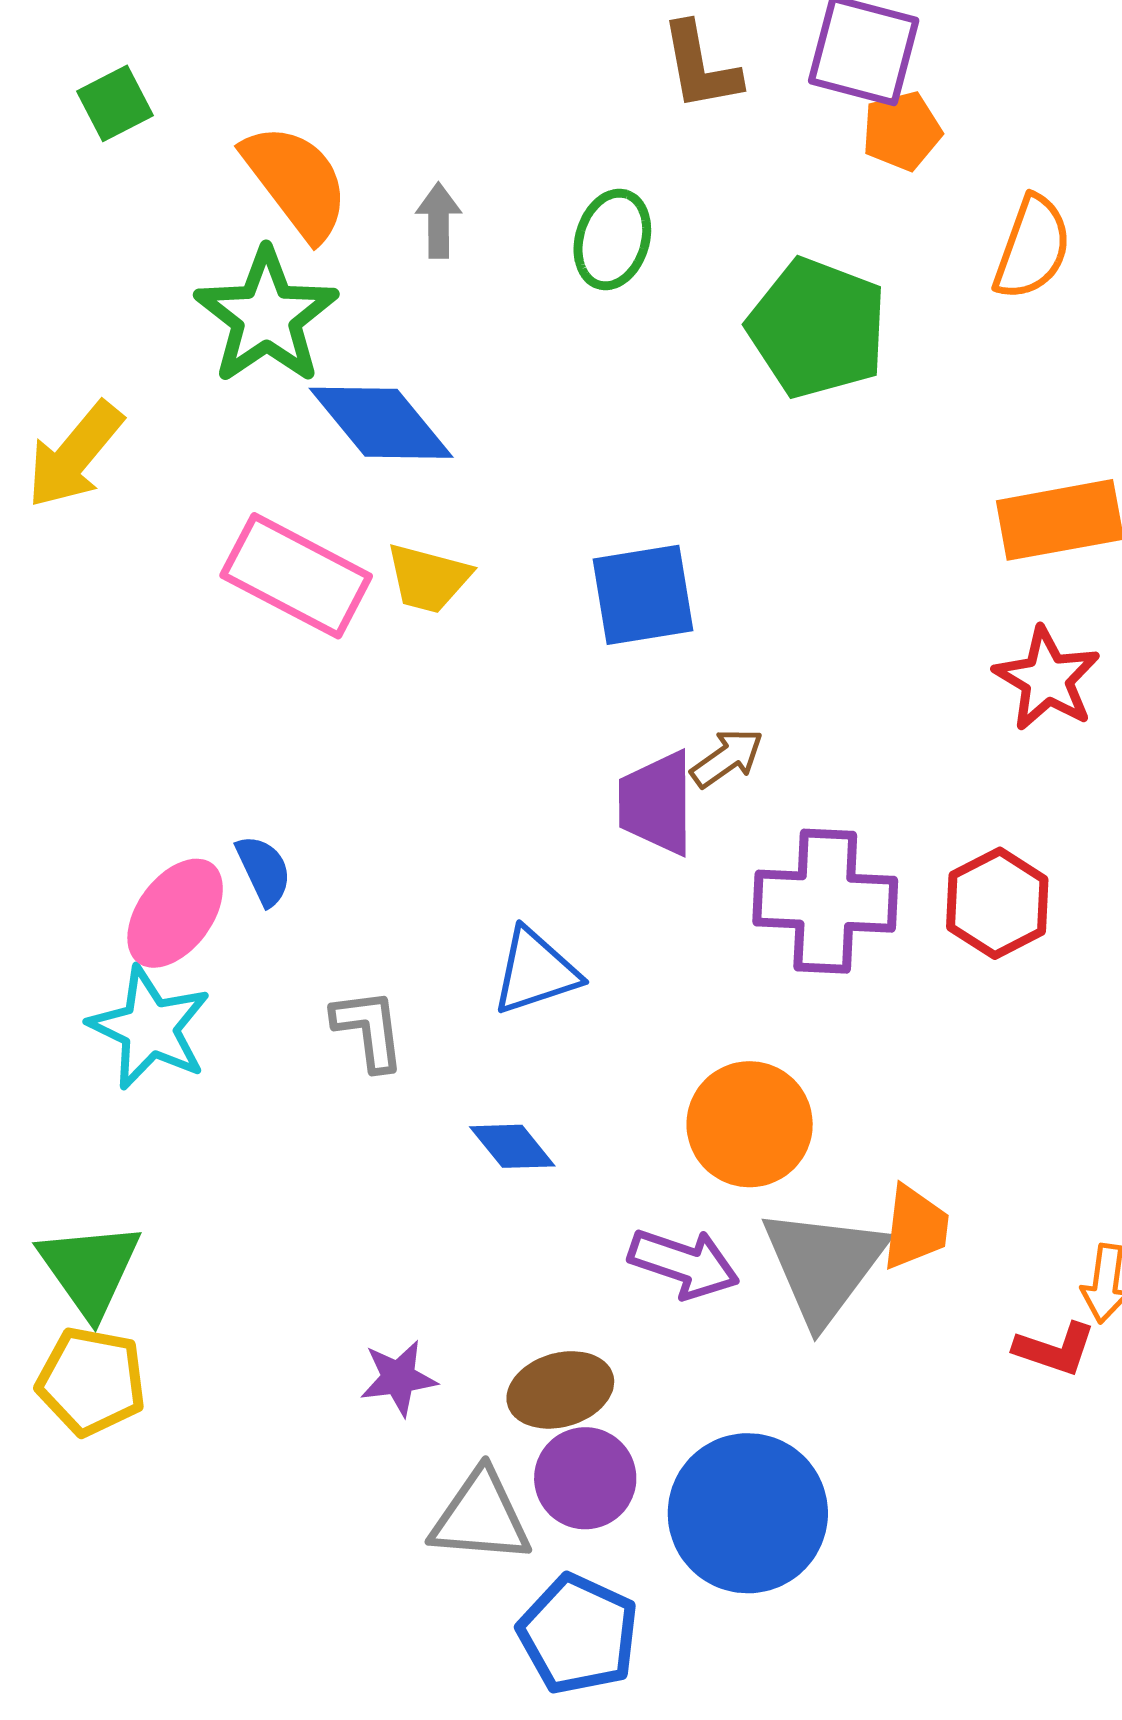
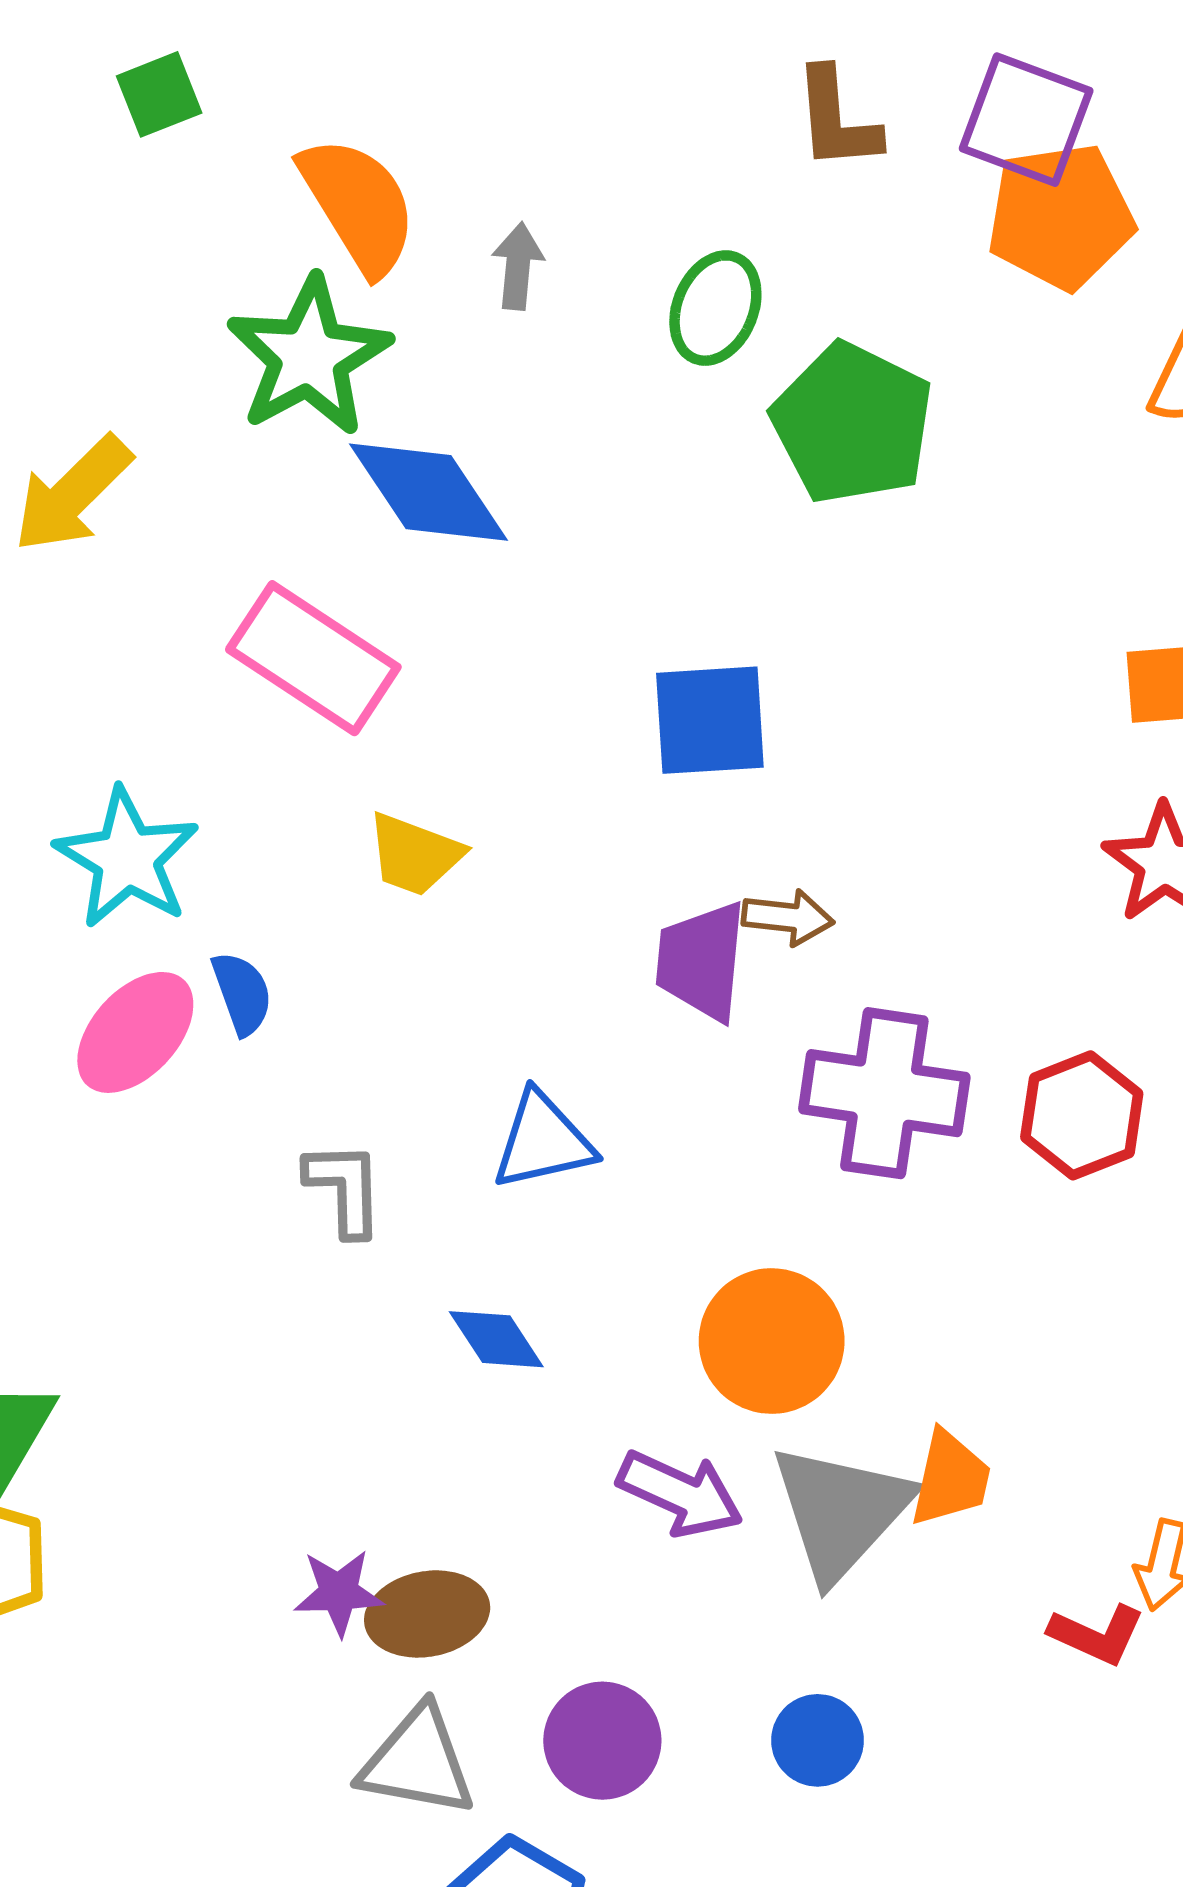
orange pentagon: (902, 131) -> (1061, 216), size x1.6
green pentagon: (817, 328) -> (852, 423), moved
yellow trapezoid: (428, 578) -> (415, 854), moved
brown arrow: (727, 758) -> (788, 917), turned 36
cyan star: (150, 1028) -> (127, 858), moved
brown ellipse: (560, 1390) -> (427, 1614), moved
purple circle: (585, 1478) -> (602, 1741), moved
blue circle: (748, 1513) -> (818, 1740), moved, size x0.5

